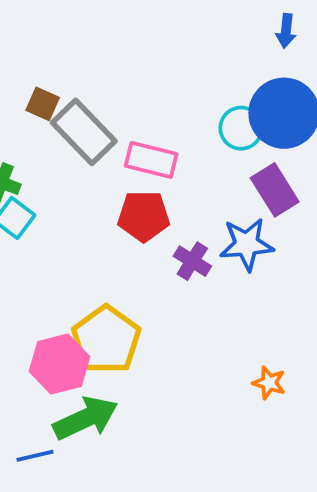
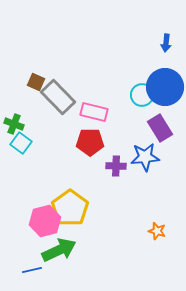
purple cross: (192, 261) -> (116, 166), turned -30

